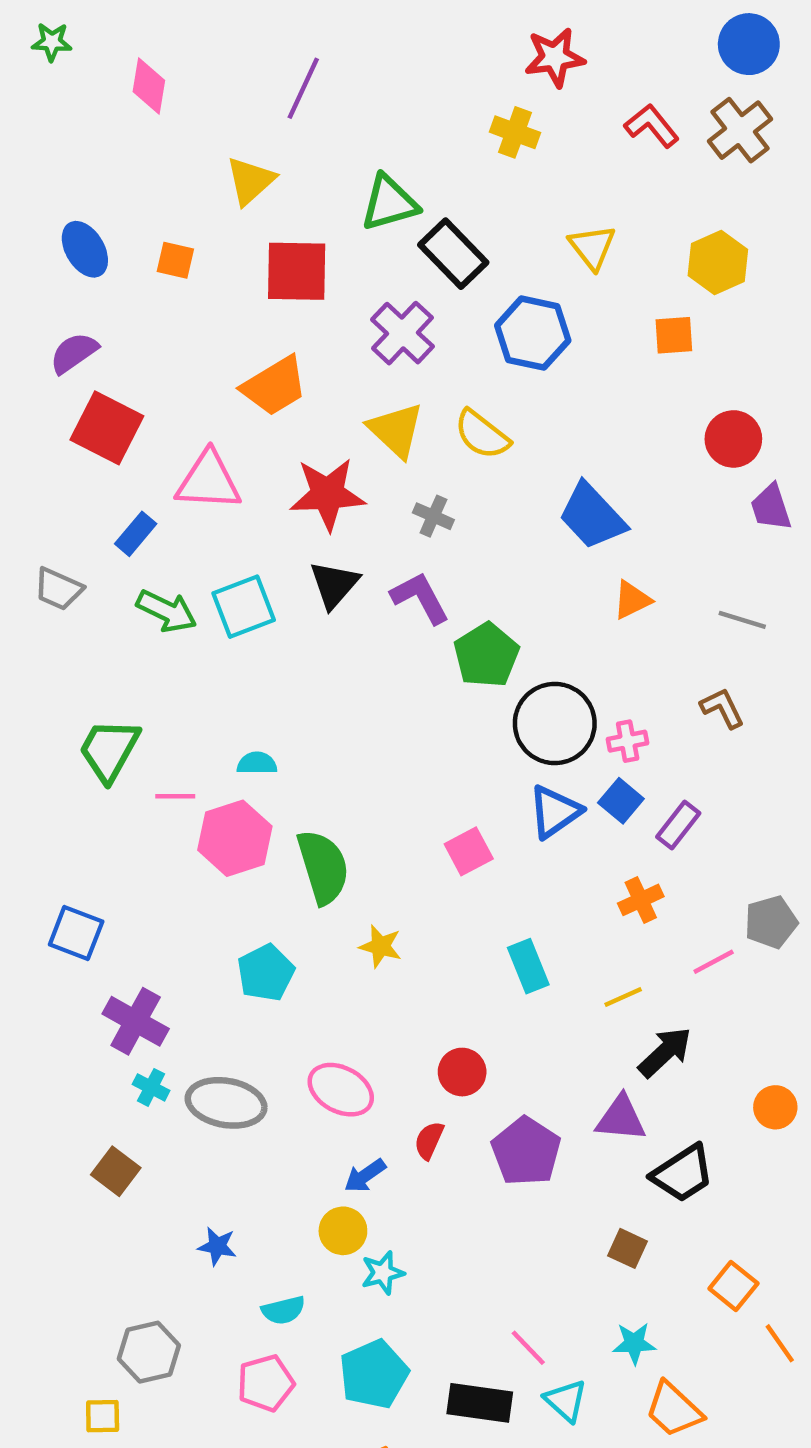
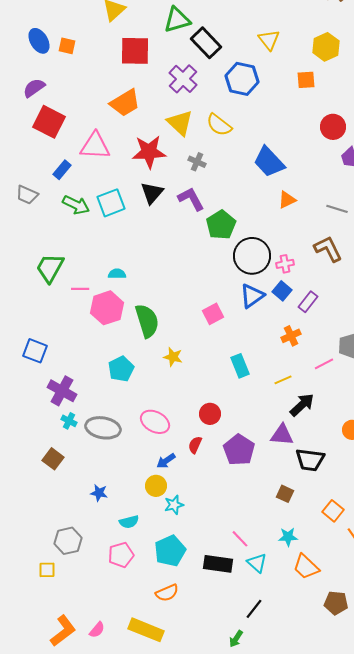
orange square: (175, 260) -> (67, 46), moved
brown L-shape: (722, 708) -> (328, 249), size x1.4
black trapezoid: (683, 1173) -> (310, 460), turned 40

